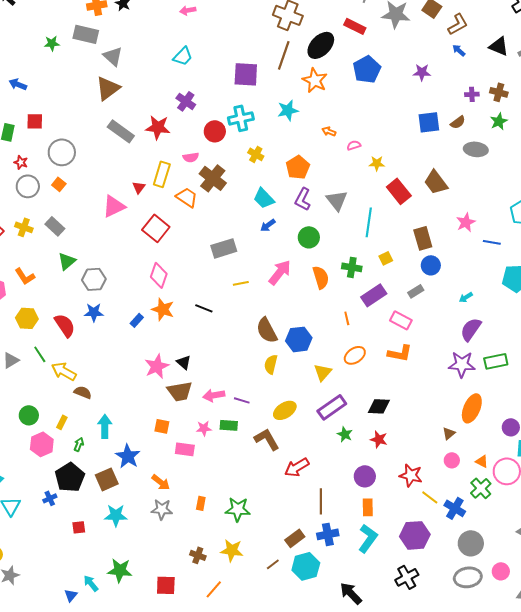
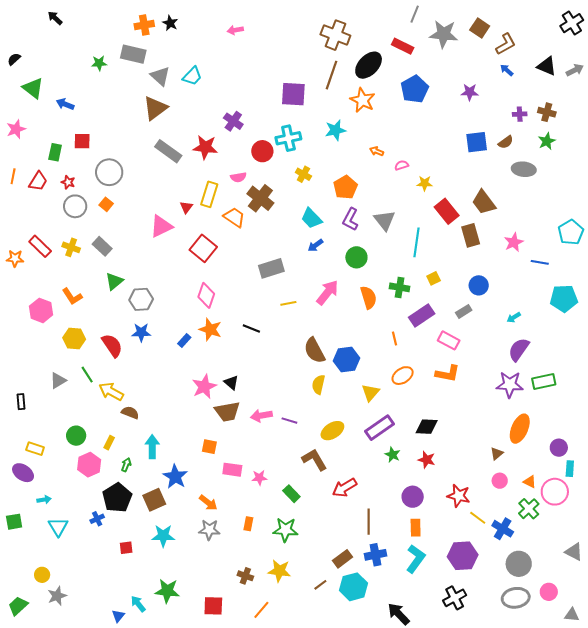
cyan trapezoid: (183, 56) -> (192, 76), moved
brown rectangle: (423, 238) -> (471, 235), moved
green rectangle: (229, 425) -> (291, 494), moved, turned 42
pink star: (204, 428) -> (259, 478), moved

